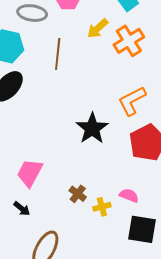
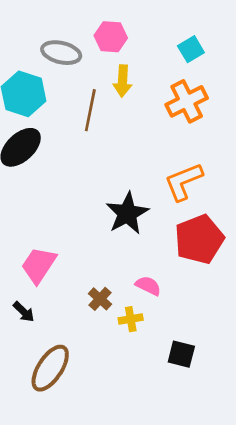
yellow arrow: (98, 28) -> (123, 81), moved, turned -50
pink semicircle: (129, 195) -> (148, 286), moved
black square: (142, 229) -> (181, 354), size x0.7

